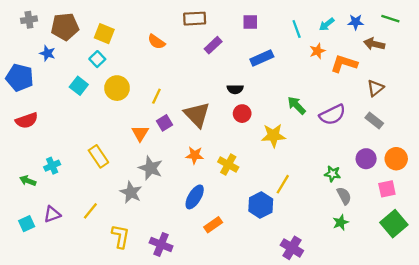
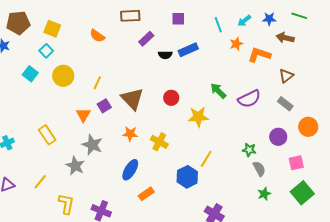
black semicircle: (235, 89) -> (165, 55), moved
orange circle: (396, 159) -> (308, 127), moved
green star: (341, 222) -> (264, 194), moved

